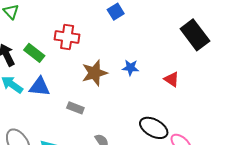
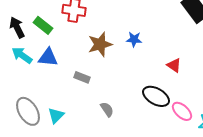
red triangle: (172, 79) -> (174, 65), moved

